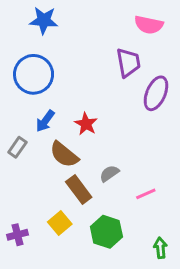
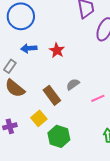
blue arrow: (45, 121) -> (29, 48), turned 49
brown semicircle: (64, 155) -> (15, 88), moved
green hexagon: (106, 232) -> (59, 136), moved

